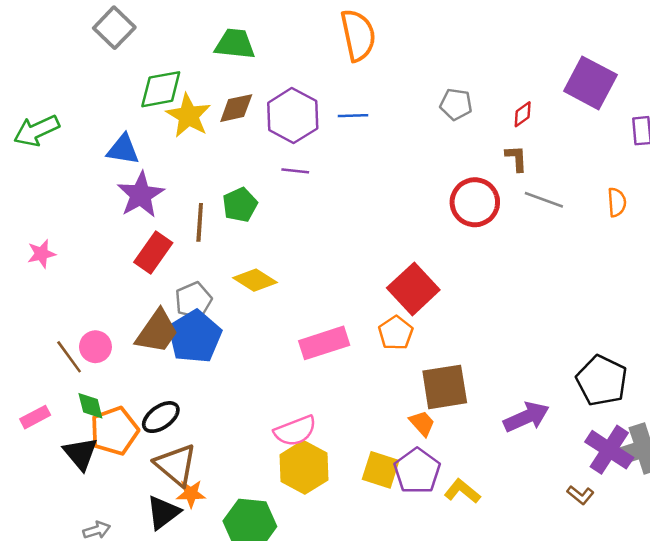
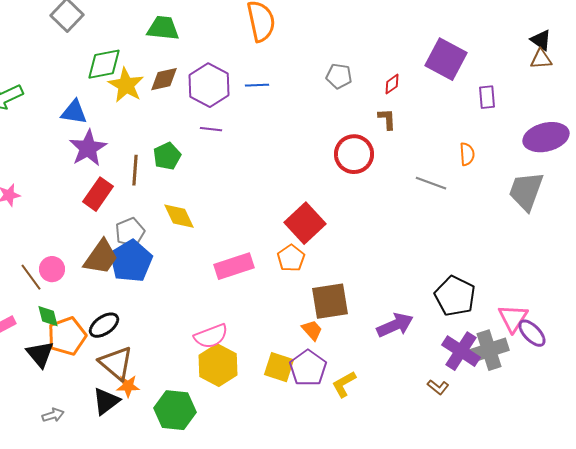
gray line: (544, 200) -> (431, 183), moved
yellow diamond: (255, 280) -> (179, 216), turned 32
yellow L-shape: (462, 491) -> (344, 384), turned -68

